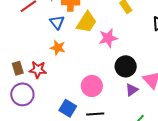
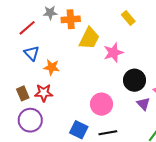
blue triangle: (57, 22) -> (32, 53), moved
orange star: (58, 48) -> (52, 67), moved
purple triangle: (132, 90) -> (143, 104), turned -32

